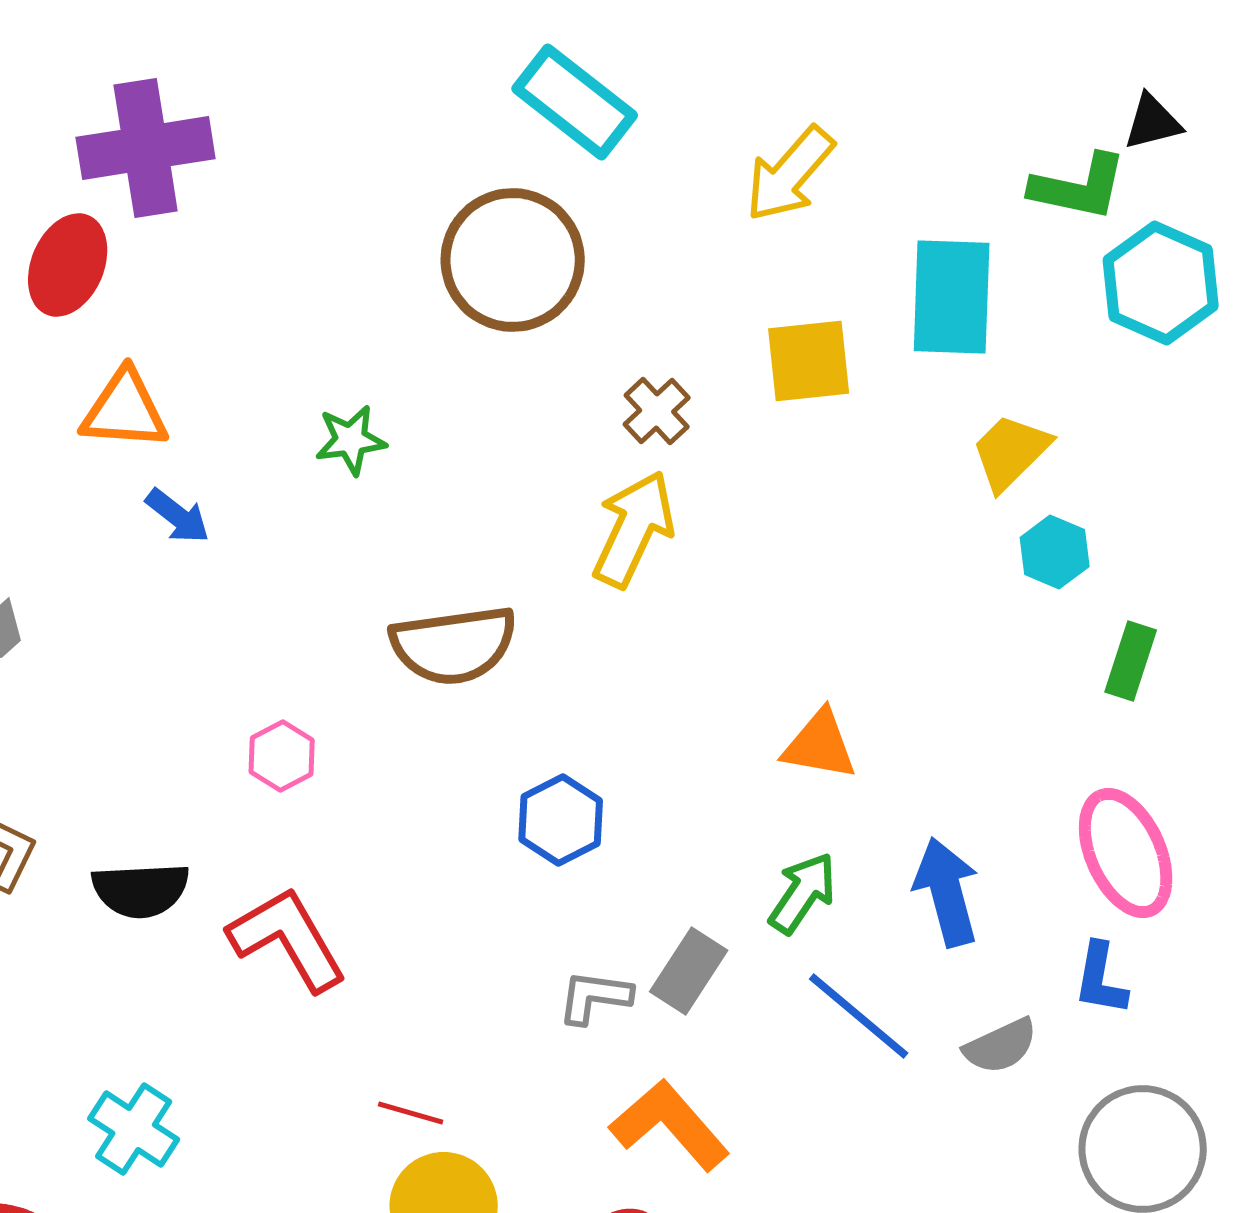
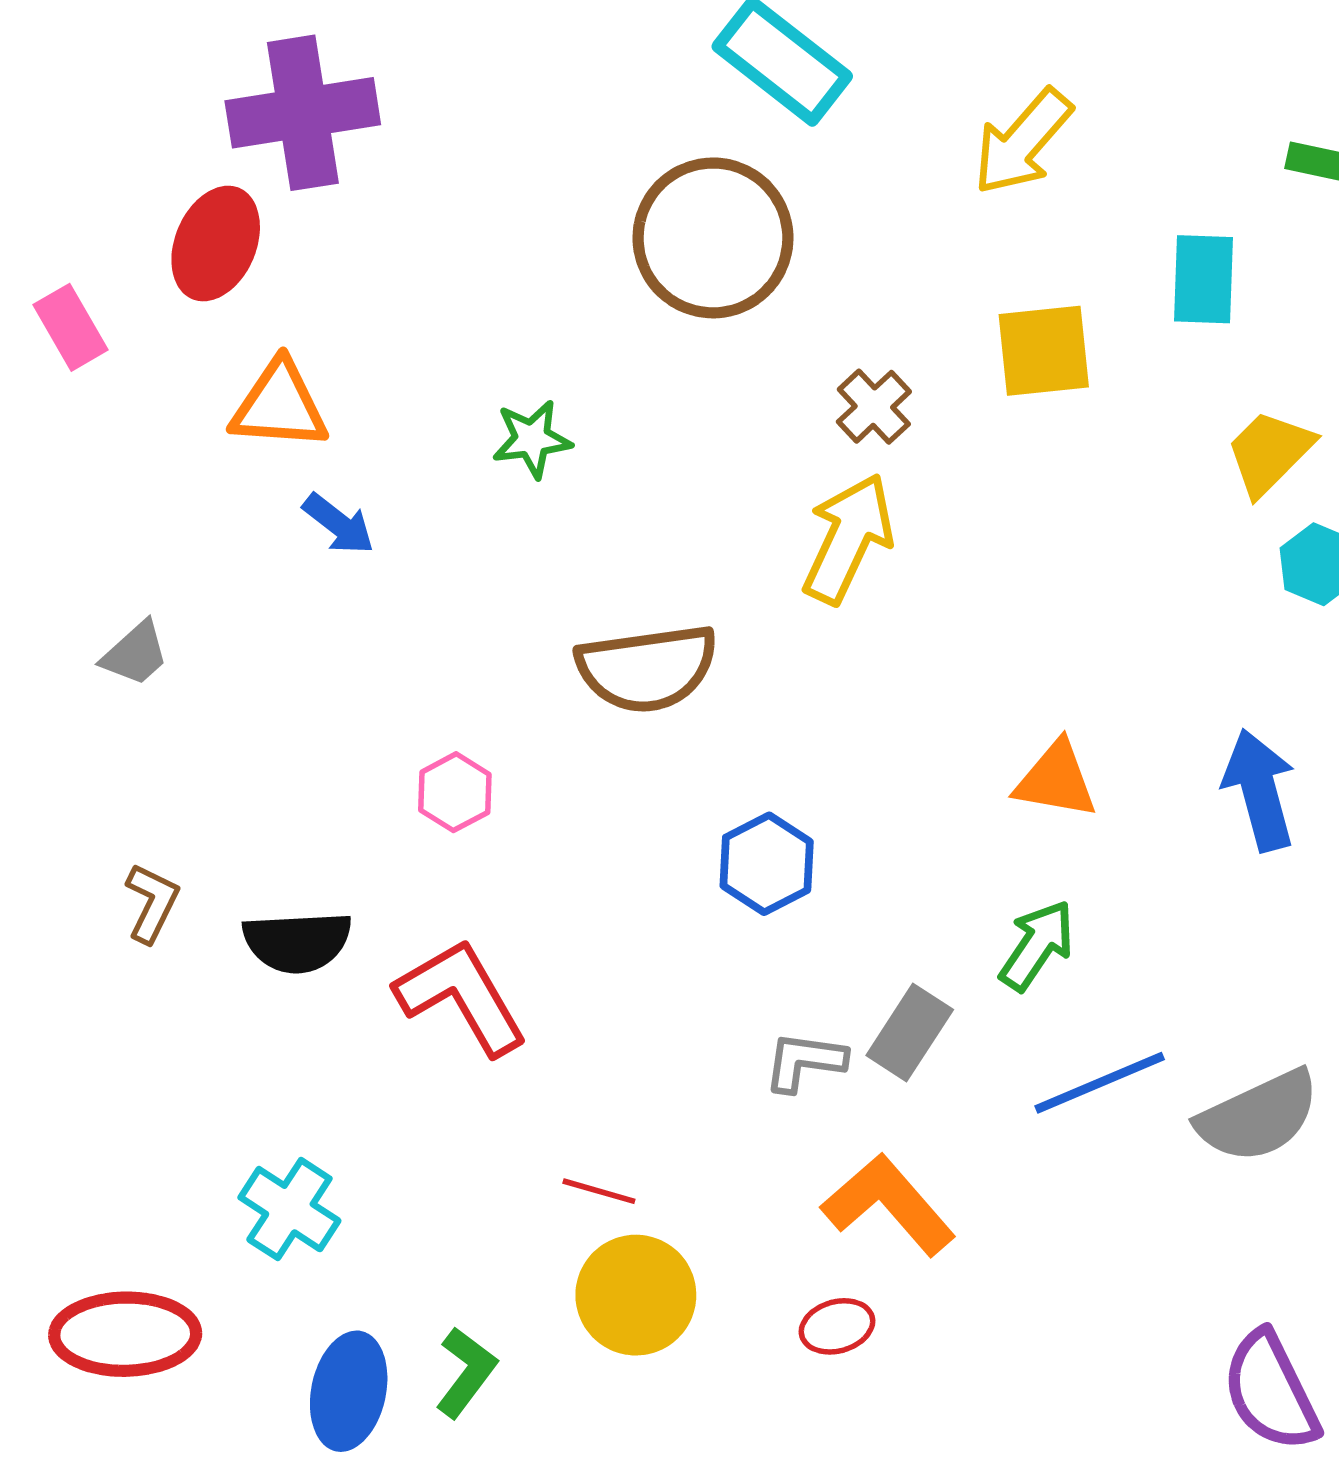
cyan rectangle: (952, 297) -> (1204, 279), size x0.7
blue arrow: (947, 892) -> (1259, 790), moved
blue line: (859, 1016) -> (1100, 1083), turned -63
gray semicircle: (1001, 1046) -> (1258, 1116), size x1.5

